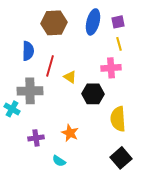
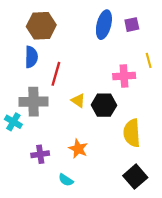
brown hexagon: (54, 23) -> (41, 26), moved
yellow line: (119, 44) -> (149, 60), moved
yellow triangle: (70, 77) -> (78, 101), moved

